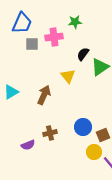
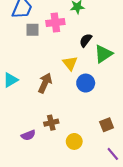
blue circle: (83, 127) -> (86, 83), moved
yellow circle: (94, 152) -> (74, 141), moved

